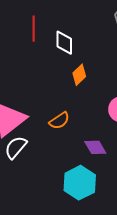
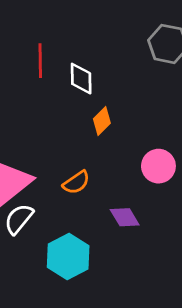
cyan hexagon: (80, 183) -> (68, 257), moved

